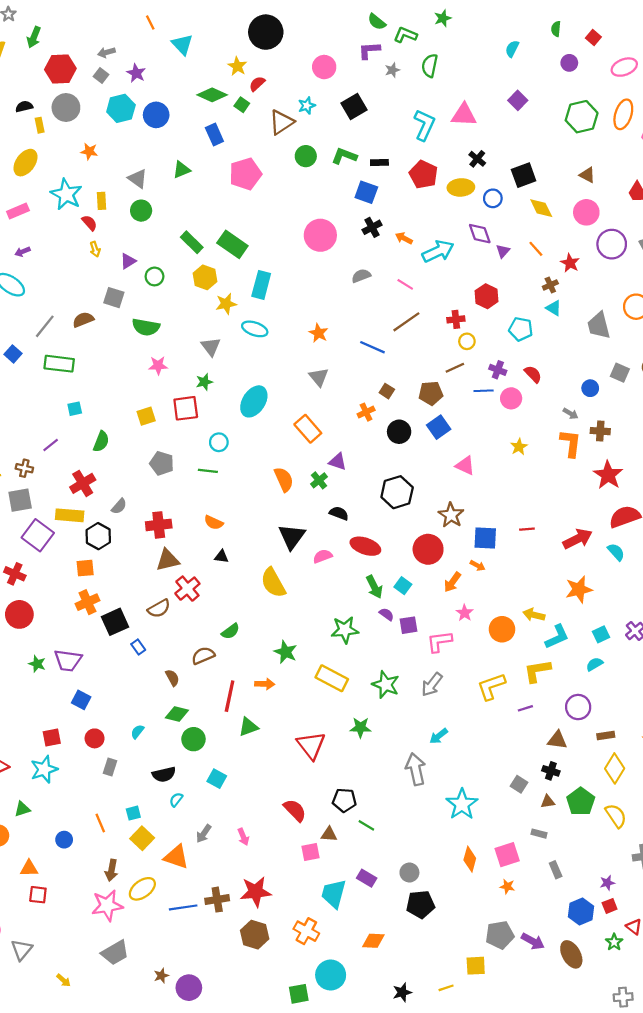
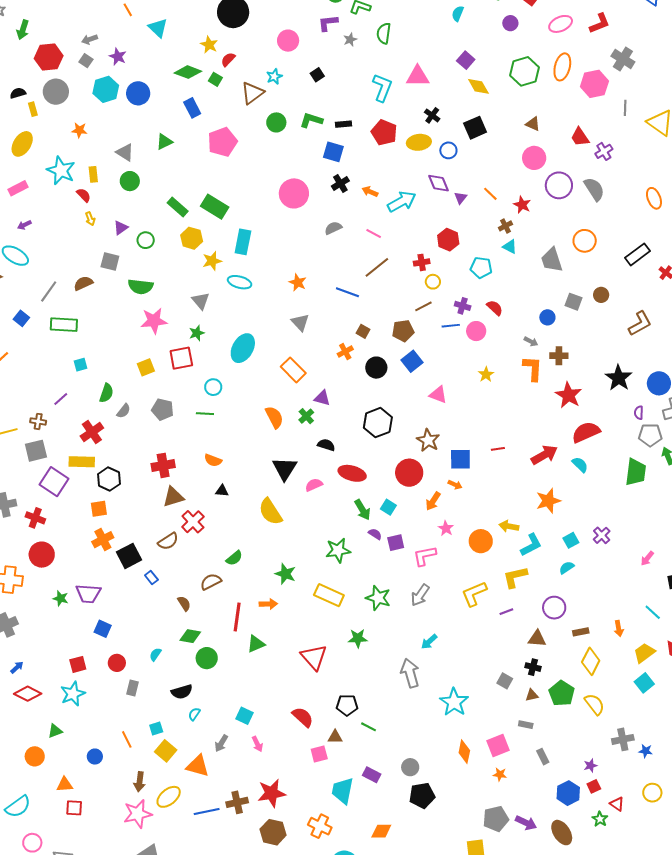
black square: (354, 106) -> (317, 75), size x0.6
yellow diamond: (541, 208) -> (478, 86), moved
pink star: (158, 366) -> (154, 321), size x1.5
gray semicircle: (119, 506) -> (124, 411), moved
cyan square: (217, 779) -> (245, 716), moved

